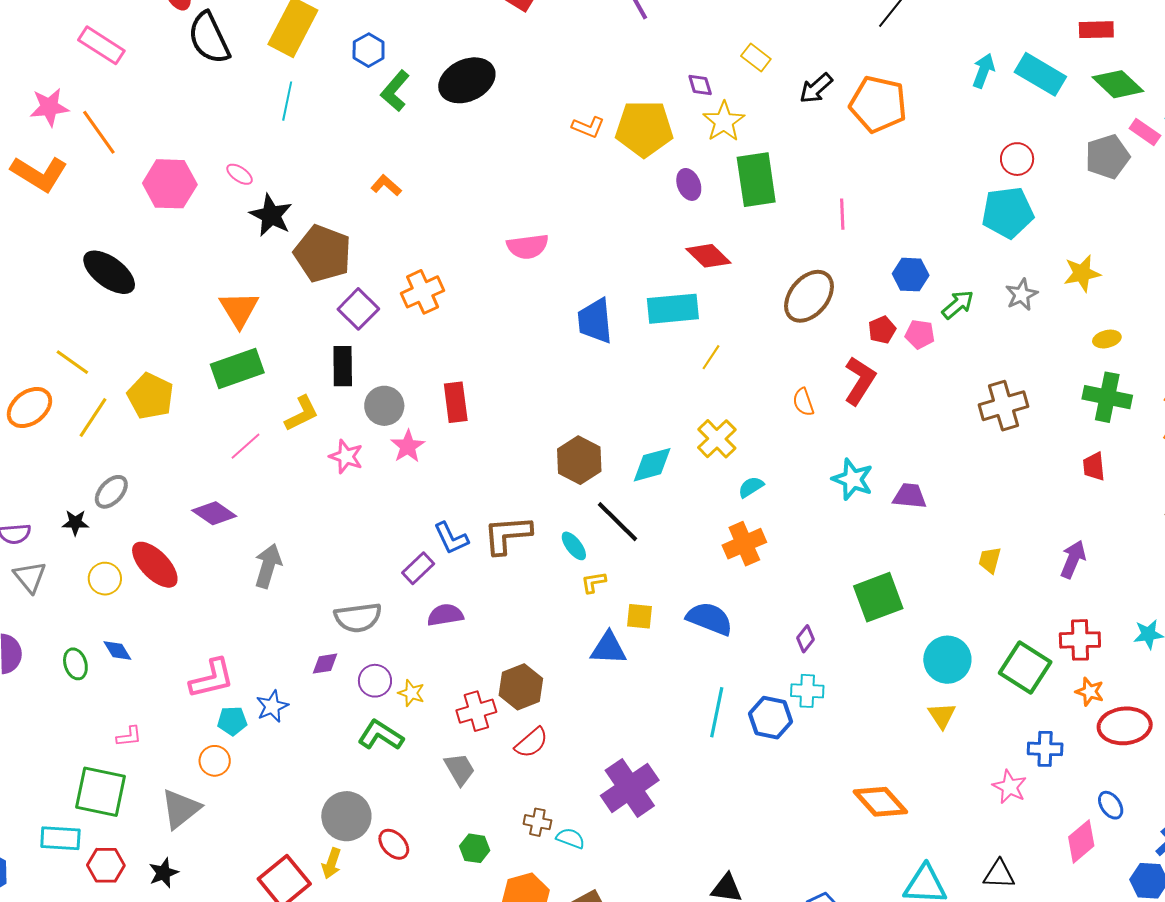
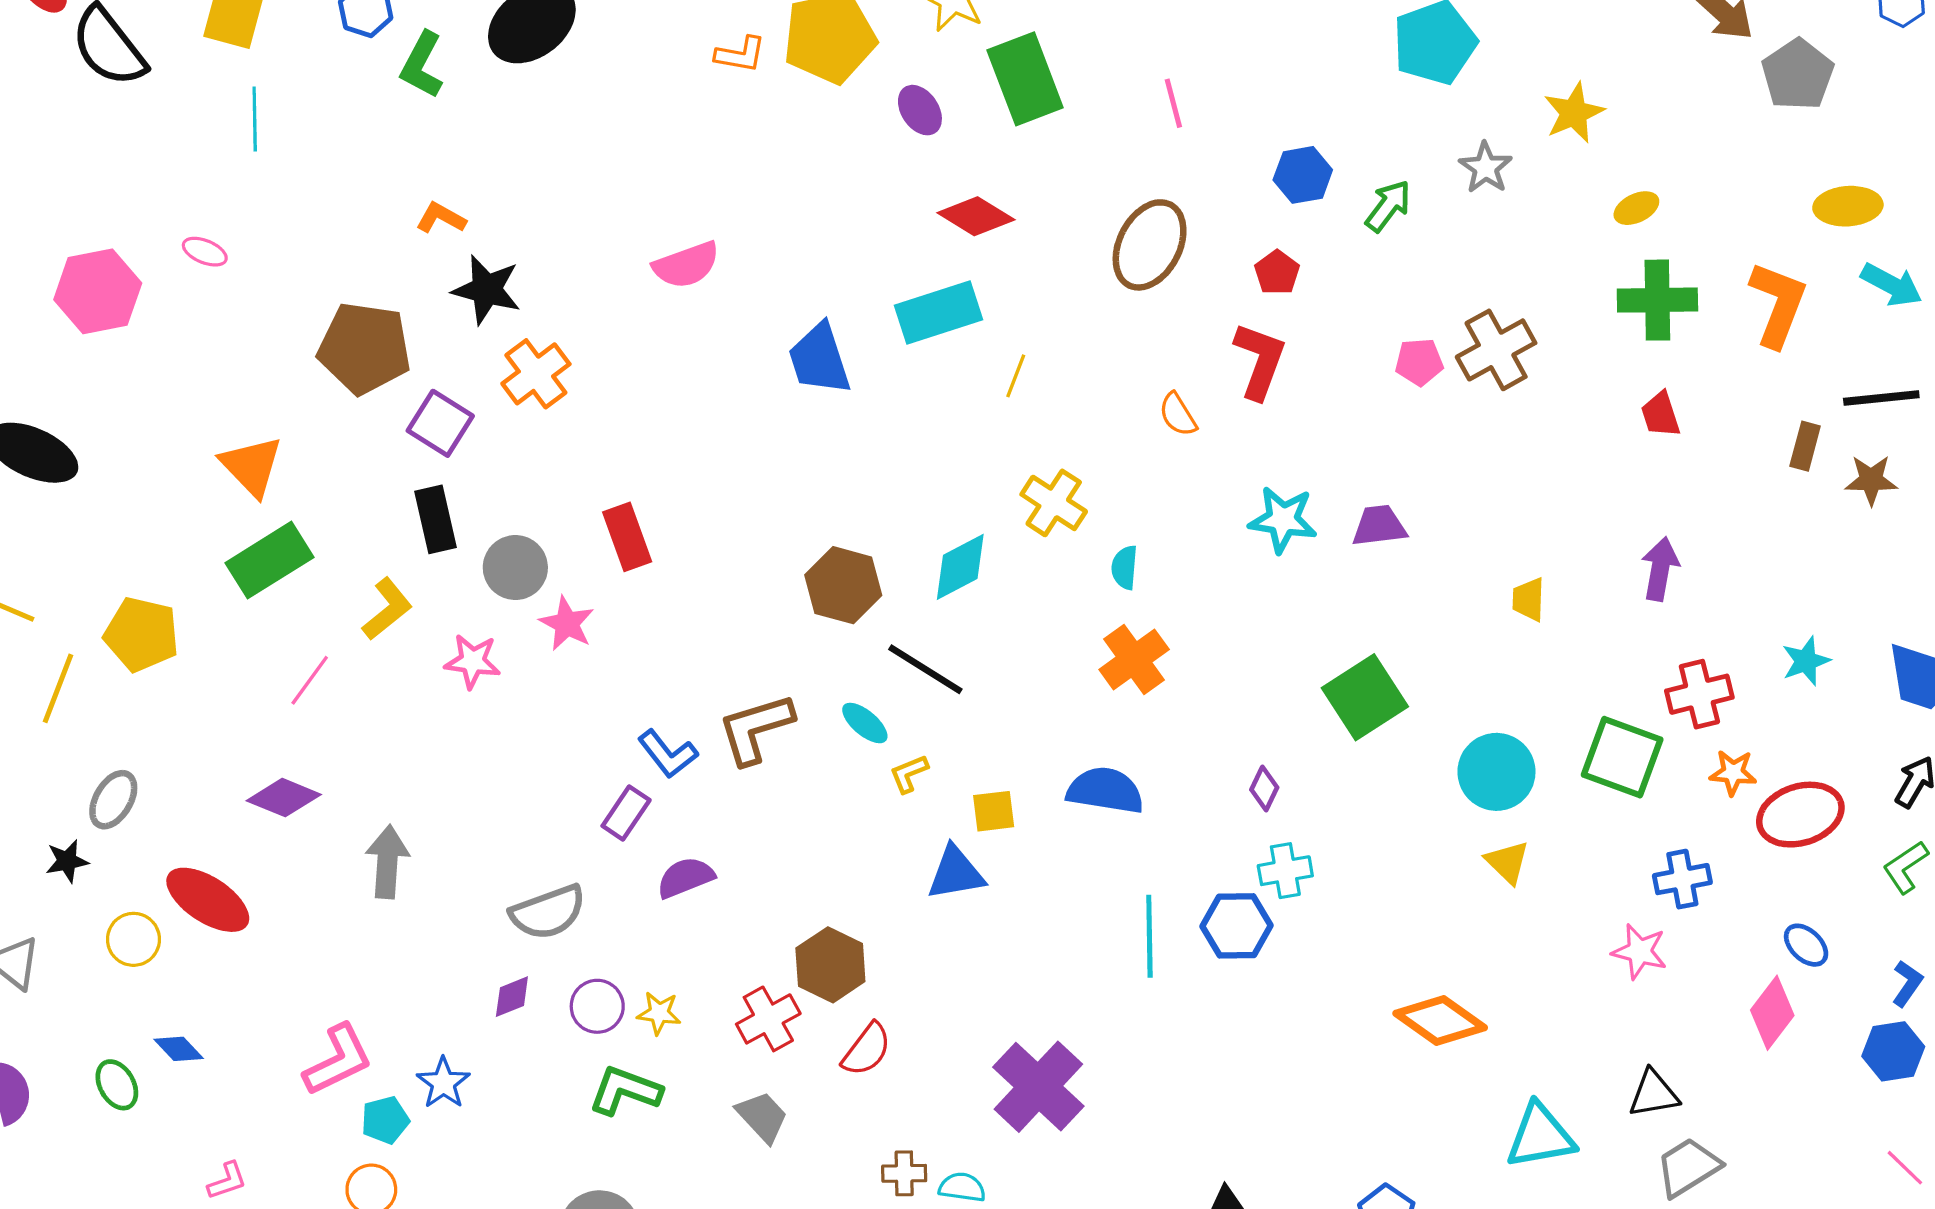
black star: (271, 215) -> (487, 290), moved
pink pentagon: (920, 334) -> (1419, 362), moved
cyan semicircle: (751, 487) -> (1125, 567), turned -40

